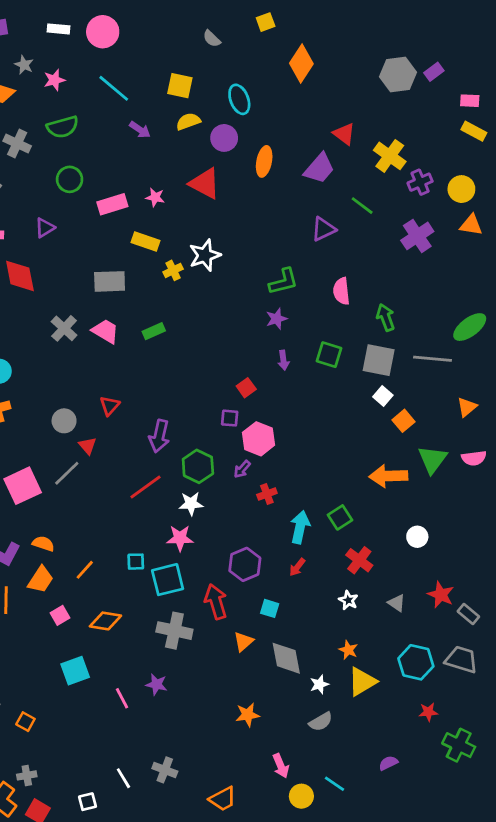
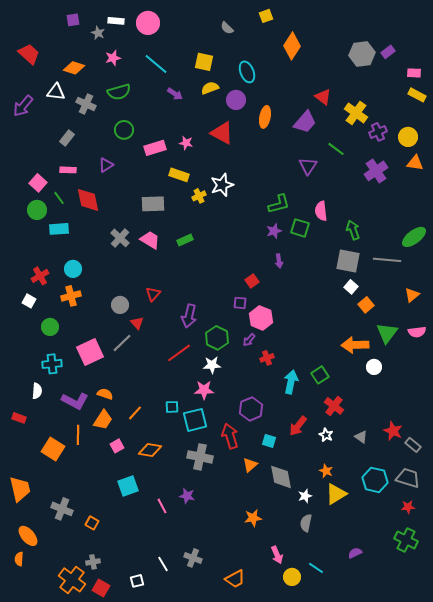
gray star: (24, 65) -> (98, 33), moved
purple triangle: (323, 229) -> (308, 166), turned -30
green square: (329, 355) -> (300, 228), moved
white circle: (417, 537) -> (374, 367), moved
red arrow: (297, 567) -> (298, 426), moved, size x1.5
red star: (428, 712) -> (408, 507), moved
gray semicircle: (321, 722) -> (306, 523), turned 132

